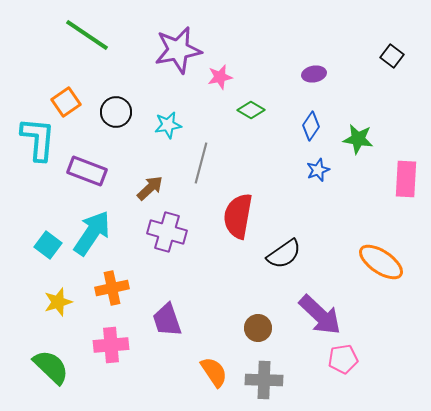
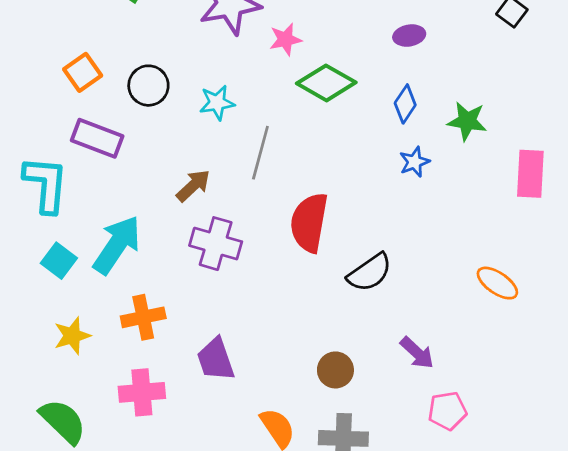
green diamond: (251, 110) -> (326, 83), size x1.6
cyan L-shape: (38, 139) -> (46, 184), moved
purple rectangle: (87, 171) -> (97, 138), moved
orange ellipse: (381, 262) -> (497, 283), size x0.7
purple arrow: (320, 315) -> (417, 353), size x0.6

